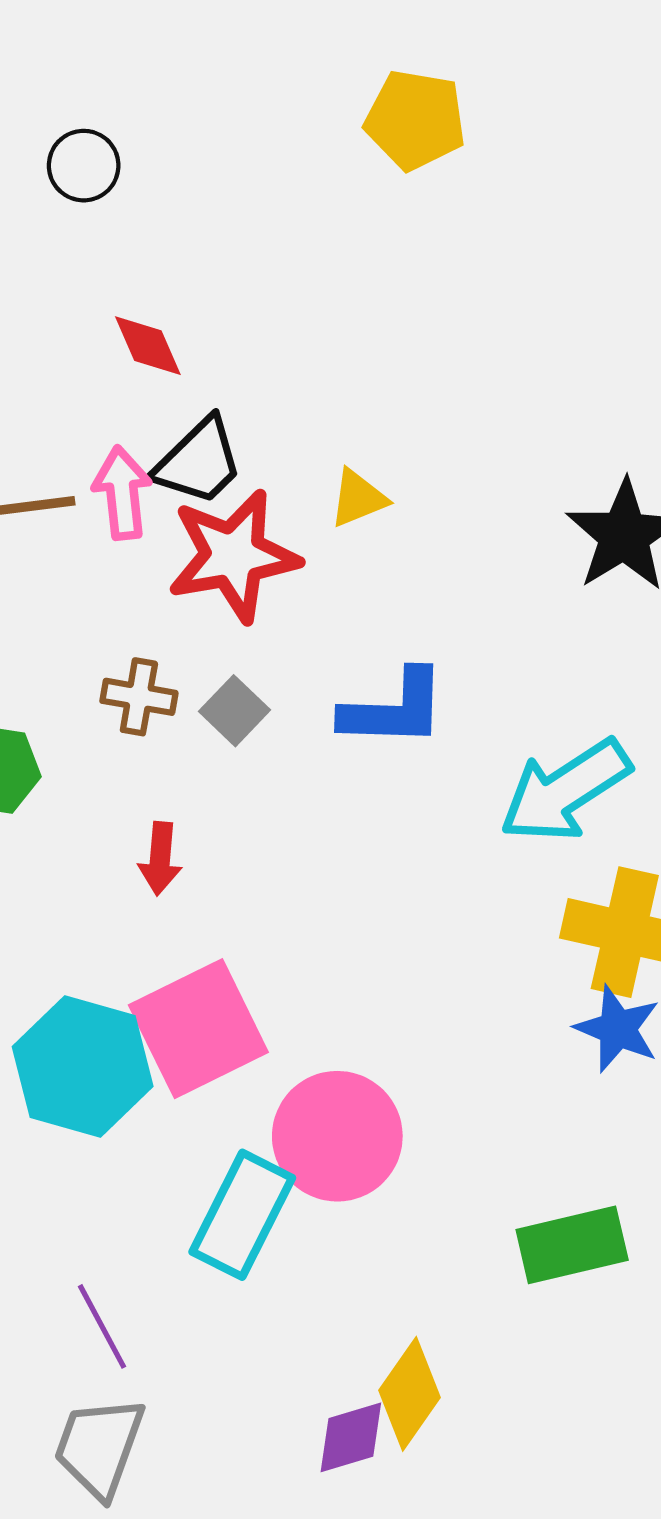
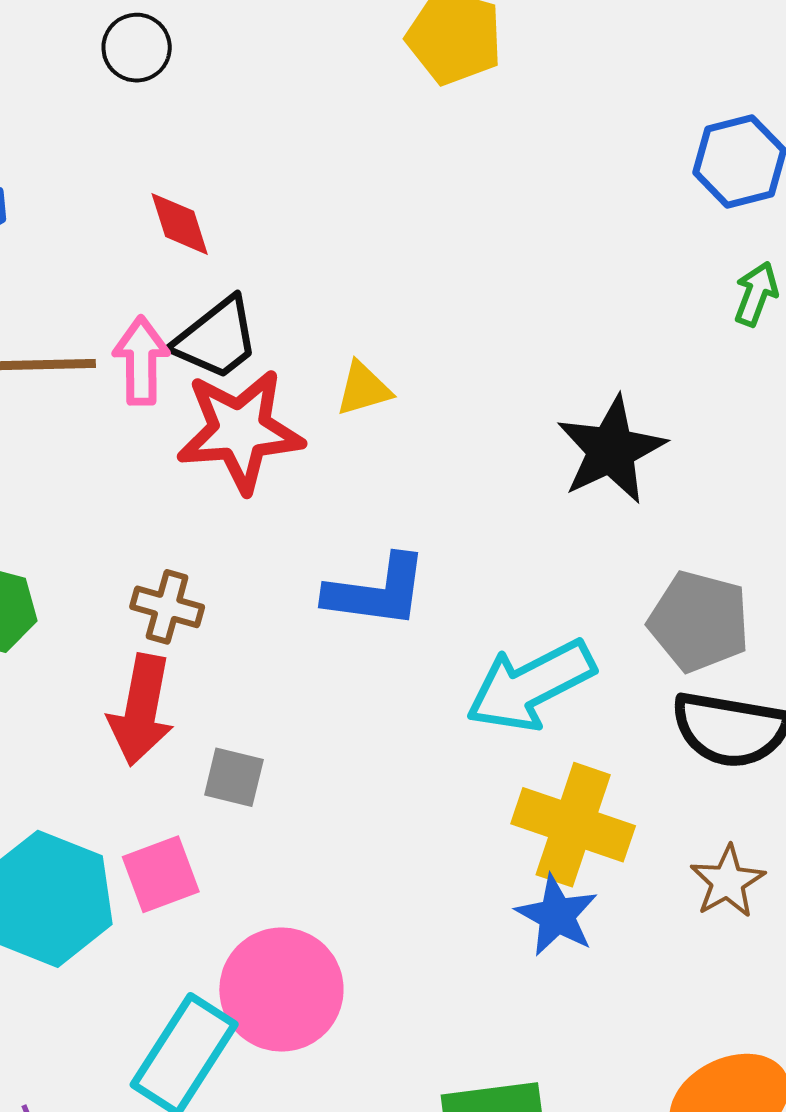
brown cross: (139, 697) -> (167, 607), moved
gray square: (235, 711) -> (234, 777), moved, turned -36
red arrow: (160, 859) -> (141, 710), size x1.6
pink square: (198, 1029) -> (161, 874), size x0.6

